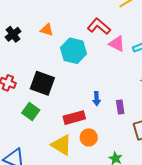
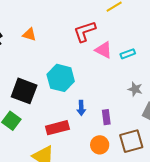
red L-shape: (99, 26) -> (85, 31), turned -60
cyan hexagon: (74, 51) -> (61, 78), moved
orange circle: (89, 137) -> (100, 145), moved

